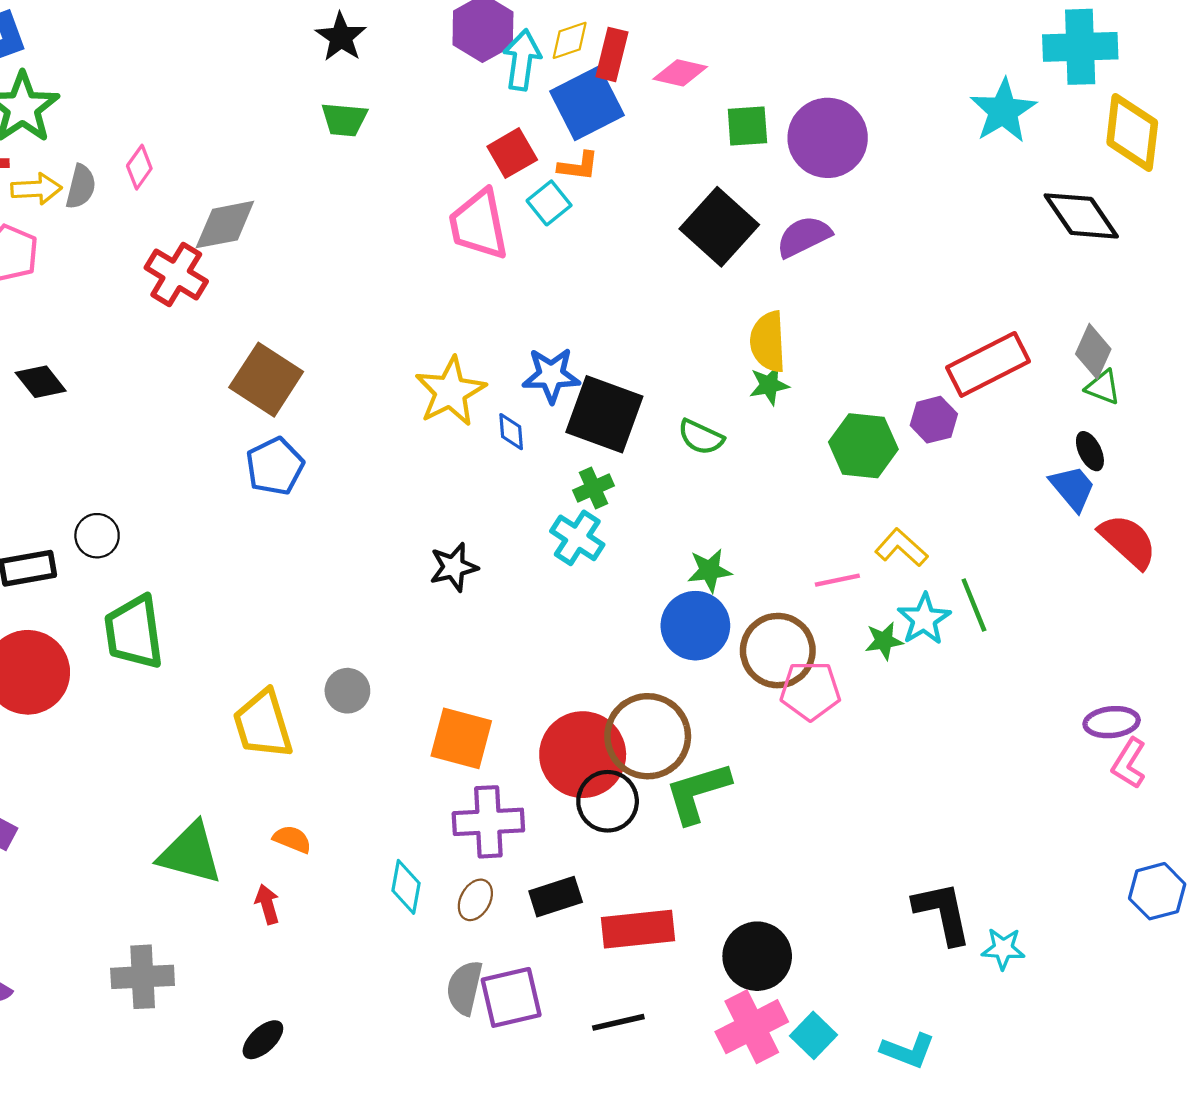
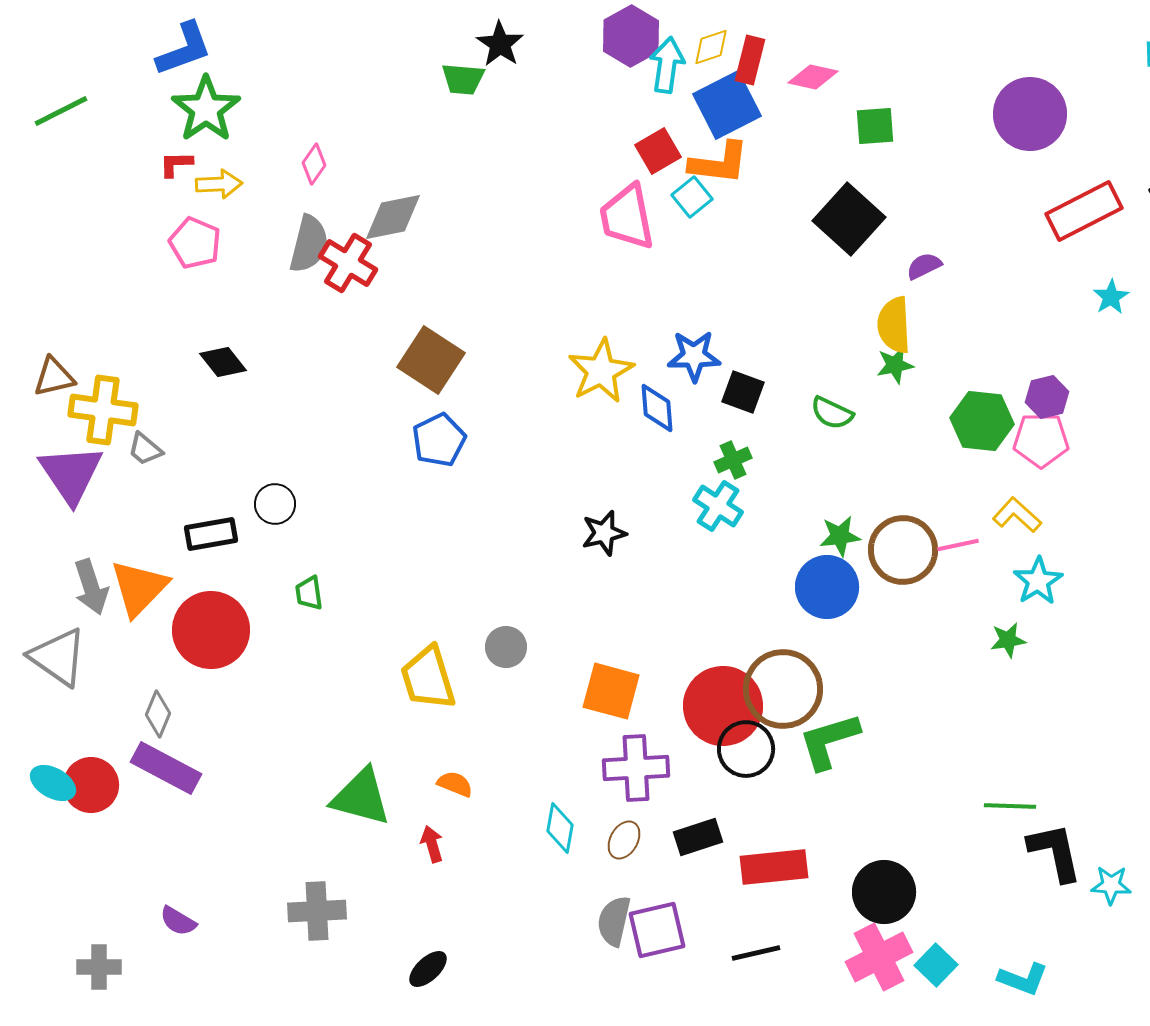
cyan star: (1003, 111) -> (1111, 297), moved, size x0.6
green trapezoid: (344, 119) -> (463, 79), moved
purple circle: (828, 138) -> (1030, 114), moved
orange L-shape: (578, 166) -> (719, 163), size x1.6
gray semicircle: (81, 187) -> (309, 244), moved, size x1.4
purple semicircle: (804, 237) -> (924, 266), moved, size x0.7
red rectangle: (988, 364) -> (1084, 211), moved
black square: (604, 414) -> (743, 392), size x0.6
blue diamond: (511, 432) -> (657, 408), size x1.4
green line: (974, 605) -> (1010, 806), moved, turned -66
green trapezoid: (134, 632) -> (309, 593), size x0.5
green star: (884, 641) -> (1008, 640), moved
brown circle: (778, 651) -> (903, 550), moved
pink pentagon: (810, 691) -> (1041, 440), moved

